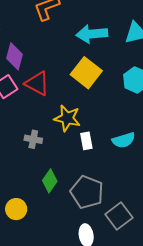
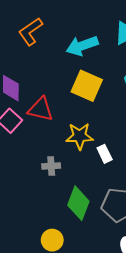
green diamond: (50, 181) -> (78, 203), size x1.4

